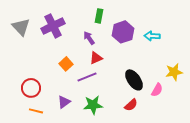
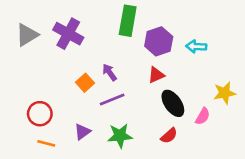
green rectangle: (99, 16) -> (128, 21), size x1.6
purple cross: (53, 26) -> (68, 34), turned -35
gray triangle: (21, 27) -> (27, 35), turned 42
purple arrow: (89, 38) -> (110, 72), moved
red triangle: (96, 58) -> (156, 75), moved

